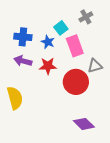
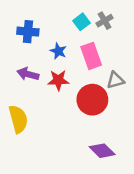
cyan square: (61, 28) -> (81, 22), moved
blue cross: (23, 37) -> (28, 32), moved

